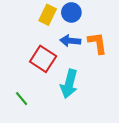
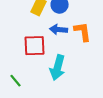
red square: (43, 59) -> (35, 46), turned -35

